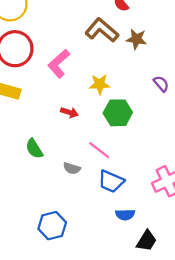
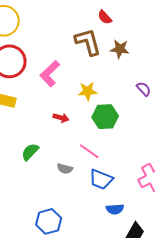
brown L-shape: (102, 30) -> (88, 42), turned 36
green semicircle: (34, 149) -> (30, 152), turned 78

